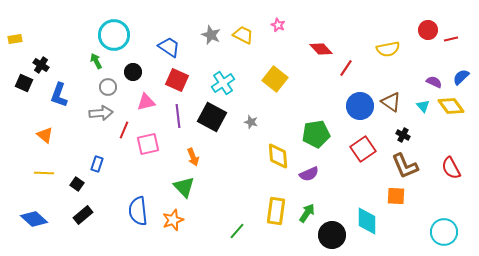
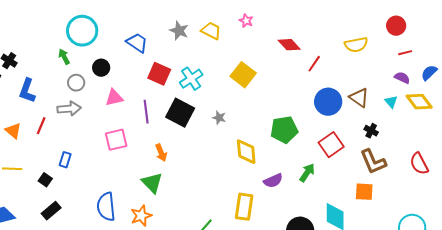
red line: (451, 39) -> (405, 53), moved
red square: (177, 80) -> (159, 74), moved
red line: (124, 130) -> (41, 126), moved
purple semicircle: (309, 174) -> (273, 181), moved
green arrow: (307, 213) -> (307, 173), moved

